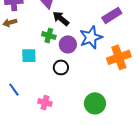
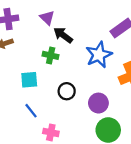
purple circle: (68, 44) -> (98, 103), moved
blue line: (14, 90) -> (31, 111), moved

